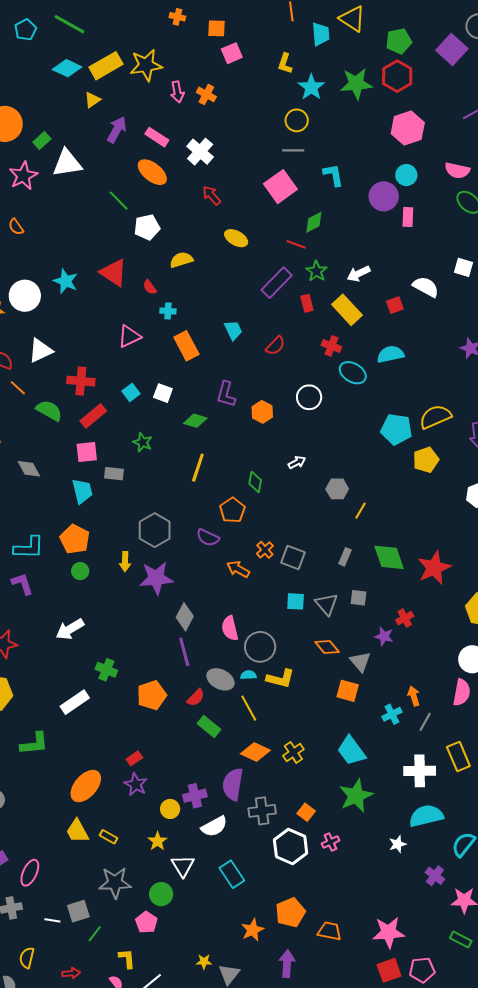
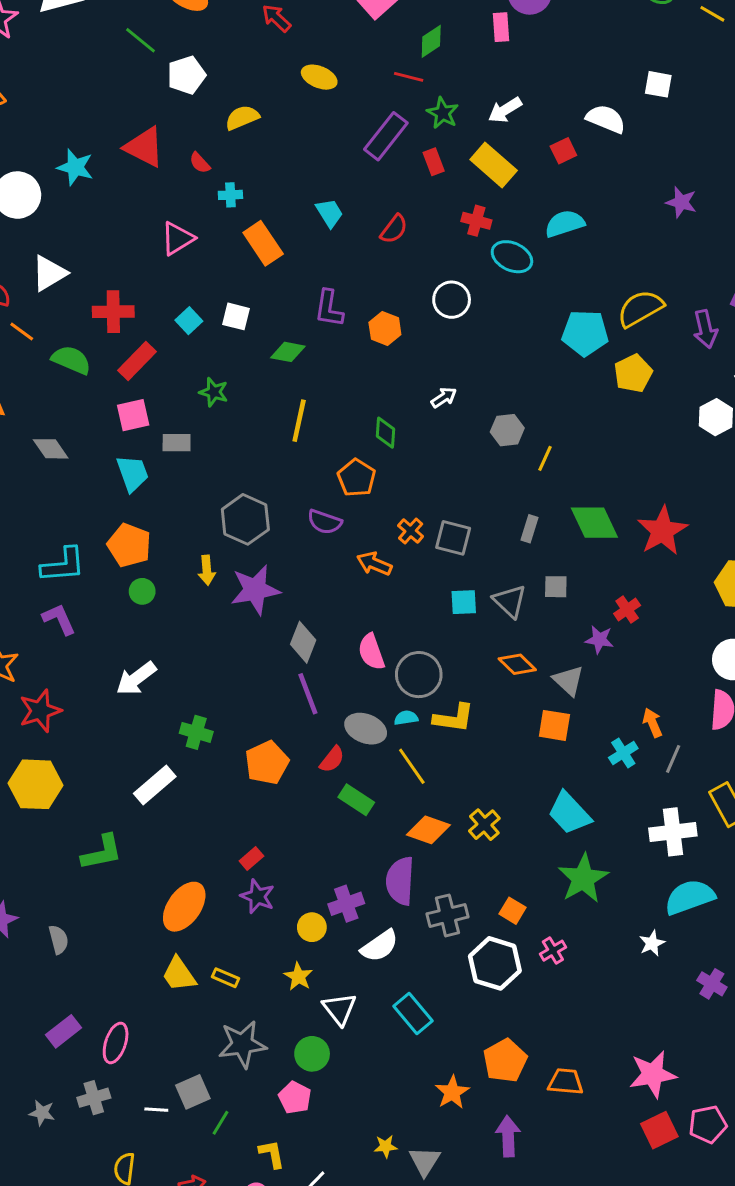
pink rectangle: (408, 217) -> (501, 27), moved

